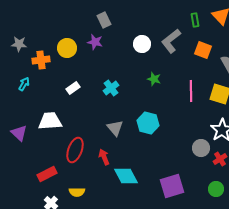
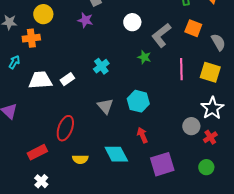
gray L-shape: (171, 41) -> (161, 35), moved
yellow circle: (67, 48) -> (43, 14), moved
white rectangle: (73, 88) -> (67, 79), moved
white trapezoid: (50, 121) -> (40, 80), moved
red arrow: (104, 157) -> (142, 135), moved
yellow semicircle: (77, 192) -> (80, 159), moved

